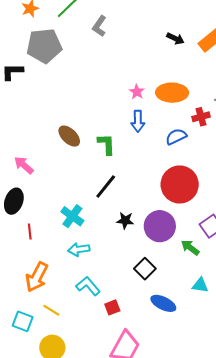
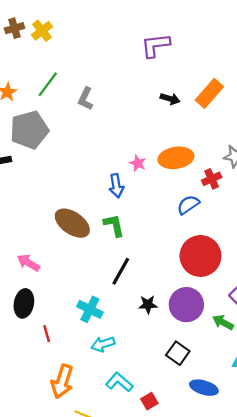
blue arrow: (138, 121) -> (116, 186), moved
brown ellipse: (69, 136) -> (72, 223), size x1.4

